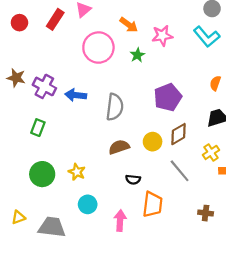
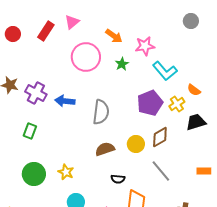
cyan L-shape: (207, 37) -> (165, 71), moved
orange semicircle: (215, 83) -> (194, 90), turned -72
yellow cross: (211, 152) -> (177, 104), moved

